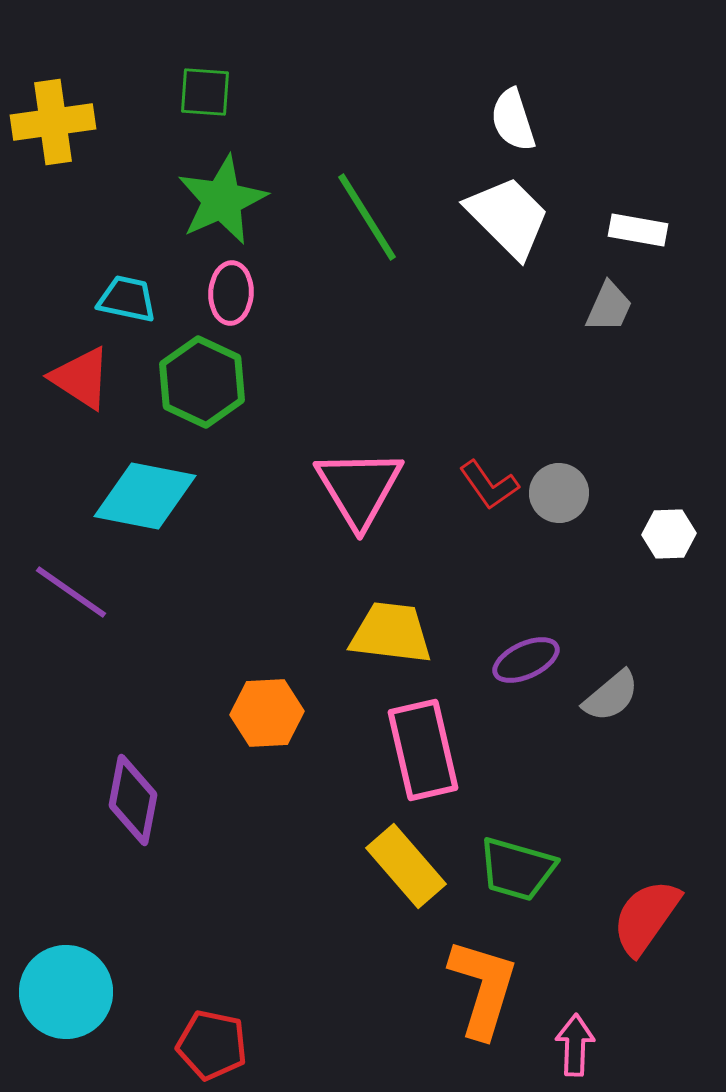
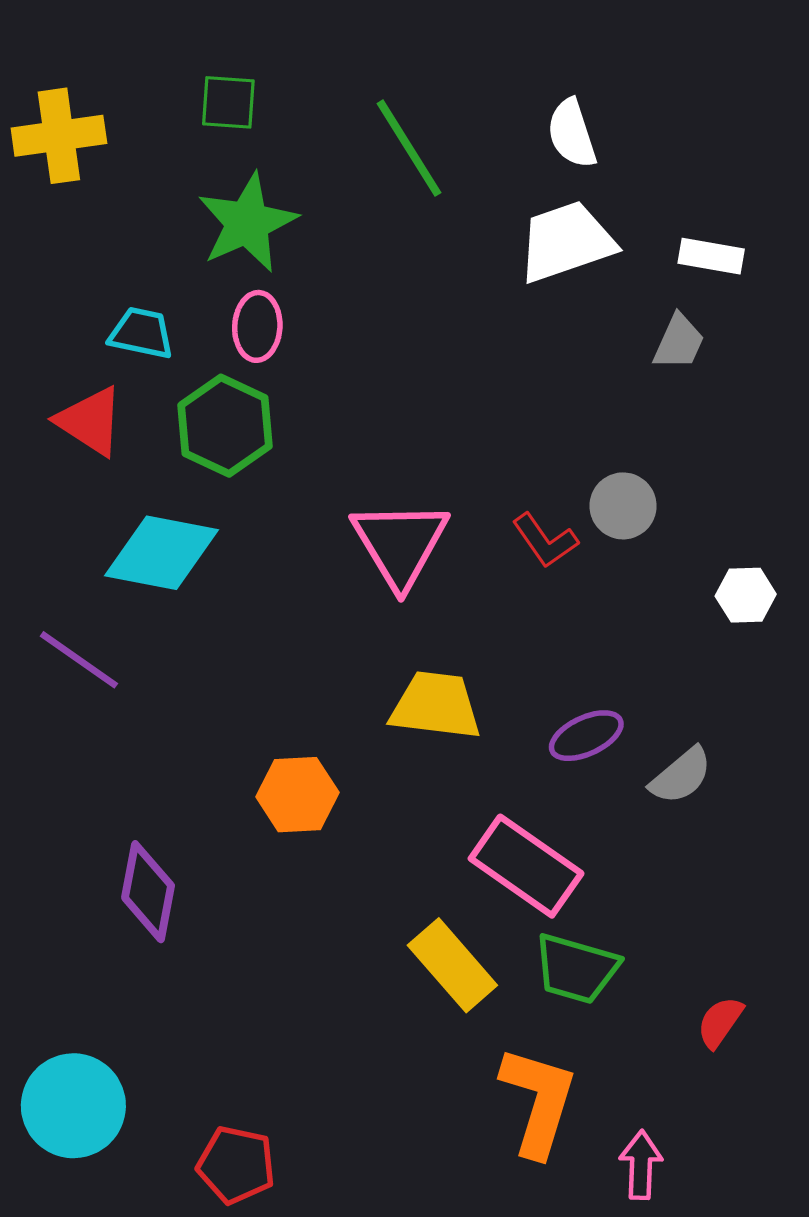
green line: (367, 217) -> (409, 148), moved
white trapezoid: (508, 217) -> (566, 242), turned -64
gray circle: (559, 493) -> (623, 506), moved
pink rectangle: (423, 750) -> (526, 866), moved, turned -42
red semicircle: (646, 917) -> (720, 1022), size x0.6

